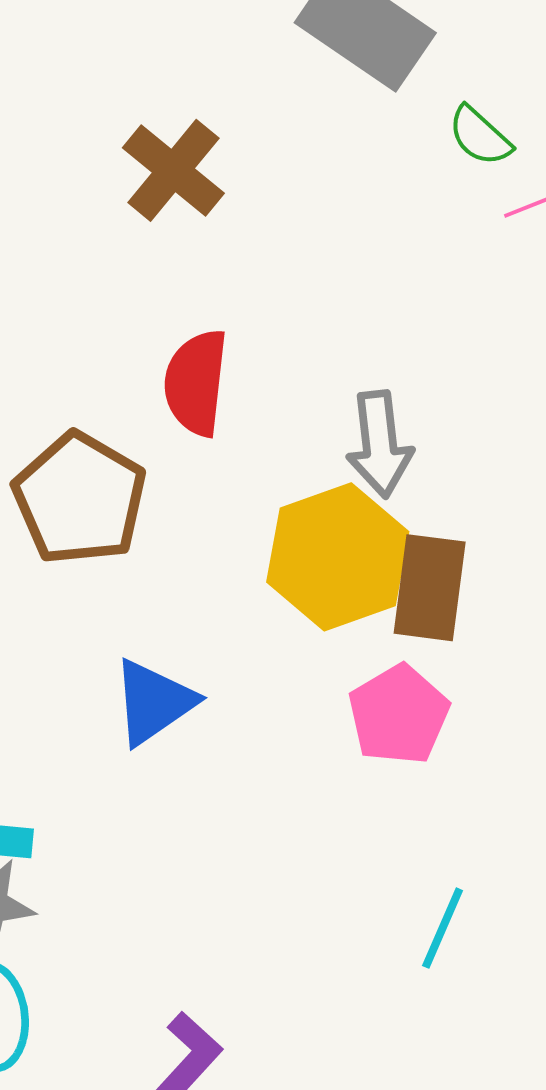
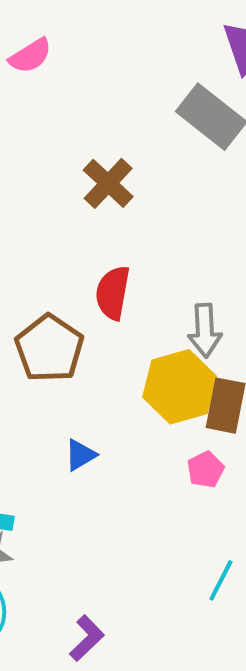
blue triangle: (154, 702) -> (80, 455), size x0.7
pink pentagon: (399, 715) -> (206, 470), size x0.7

